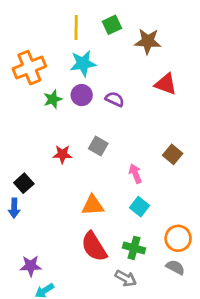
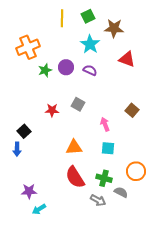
cyan star: (83, 63) -> (90, 44), moved, turned -30
cyan square: (140, 207) -> (108, 148), turned -32
gray semicircle: (175, 267) -> (121, 192), moved

